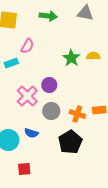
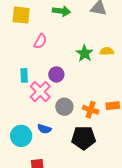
cyan rectangle: (11, 63) -> (24, 75), moved, turned -72
purple circle: (49, 85) -> (56, 74), moved
black pentagon: (70, 142) -> (84, 138), turned 30

